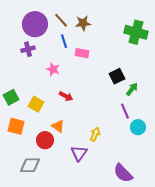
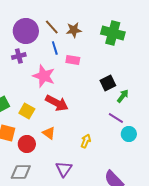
green cross: (136, 32) -> (113, 33), moved
pink star: (53, 69) -> (44, 76), size x1.6
red arrow: (66, 96) -> (57, 103), size x1.6
purple line: (125, 111) -> (116, 118), turned -35
red circle: (45, 140) -> (27, 144), moved
purple triangle: (79, 153) -> (64, 169), moved

